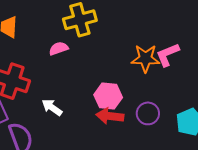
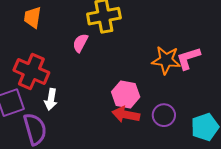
pink semicircle: (59, 49) -> (80, 43), turned -48
white arrow: (52, 107) -> (51, 99), moved, turned -120

